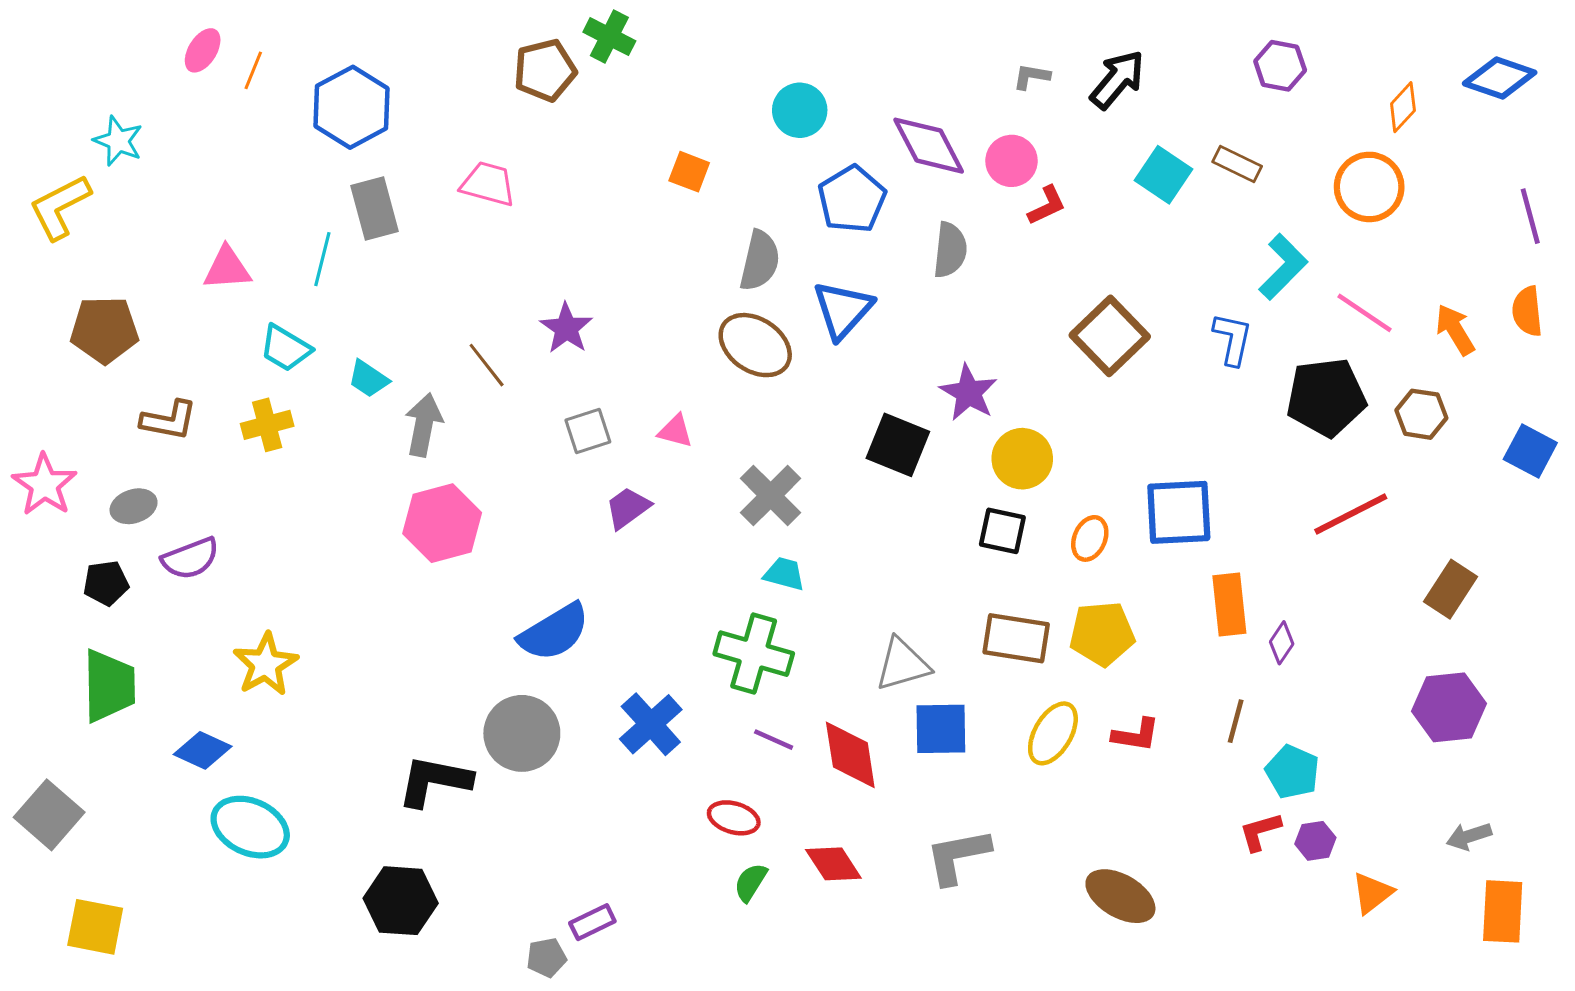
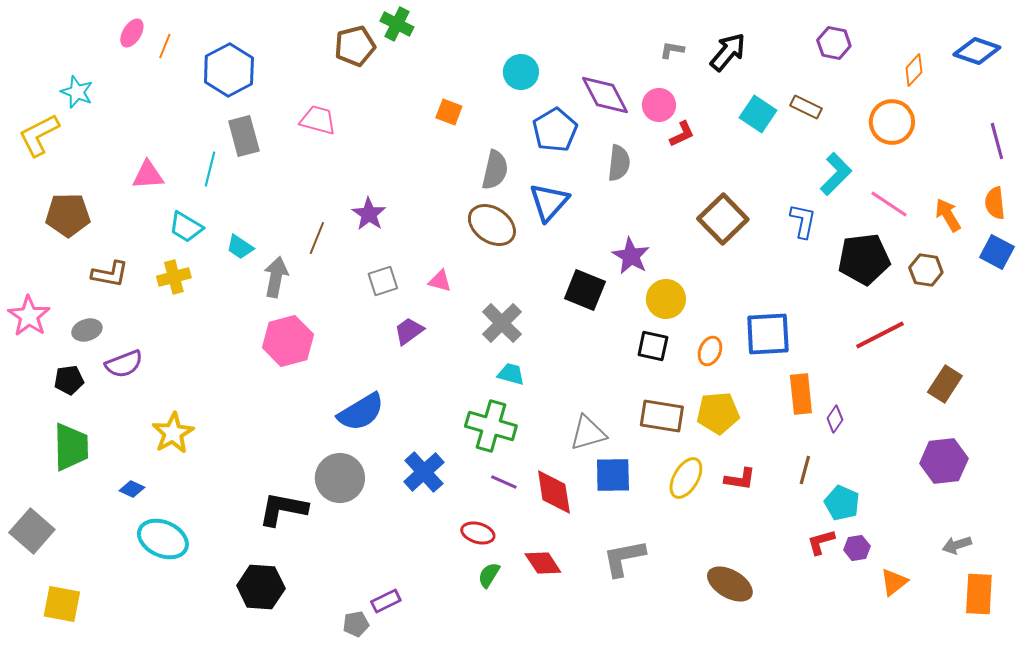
brown line: (487, 365) -> (317, 238), turned 60
blue square: (1530, 451) -> (997, 252), moved
blue diamond: (203, 750) -> (132, 489), size x0.7

